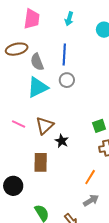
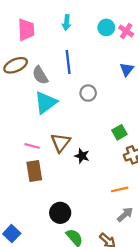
gray circle: (67, 80) -> (88, 93), moved
brown rectangle: (41, 162) -> (34, 171), moved
orange line: (90, 177) -> (120, 189), turned 56
black circle: (13, 186) -> (60, 213), moved

